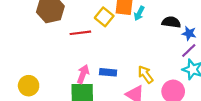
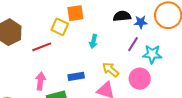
cyan arrow: (139, 13) -> (93, 41), moved
purple line: (189, 51) -> (133, 44), moved
pink arrow: (83, 74) -> (40, 81), moved

